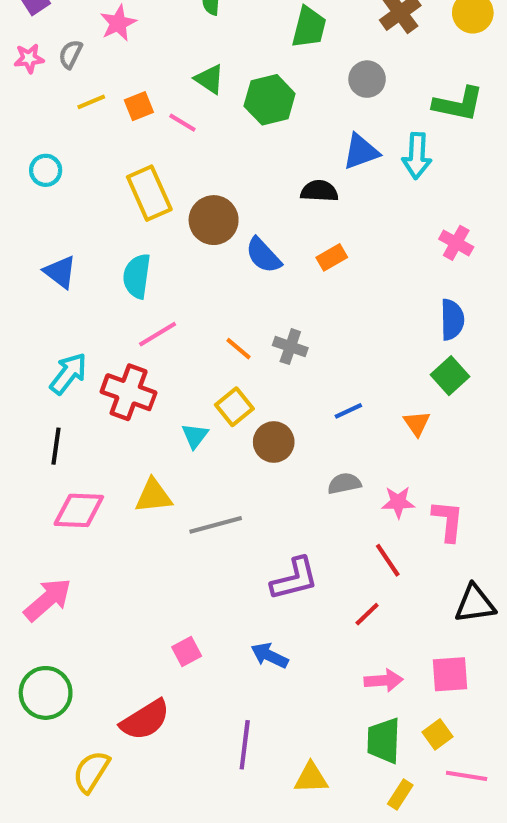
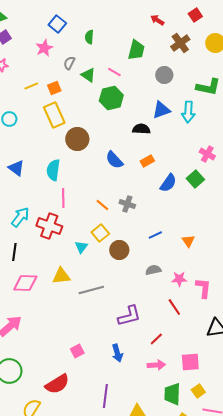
gray semicircle: (70, 54) -> (69, 63), moved
green hexagon: (270, 100) -> (111, 98), moved
pink line: (182, 123) -> (114, 72), moved
yellow rectangle: (149, 193) -> (54, 115), moved
brown circle: (214, 220) -> (77, 139), moved
blue semicircle: (452, 320) -> (168, 183), moved, turned 36
pink line: (158, 334) -> (63, 198), turned -60
green square: (450, 376) -> (195, 179), moved
red line: (367, 614) -> (156, 339), moved
blue arrow: (270, 656) -> (117, 353), turned -132
pink square: (450, 674) -> (190, 362), moved
pink arrow: (384, 680) -> (156, 365), moved

